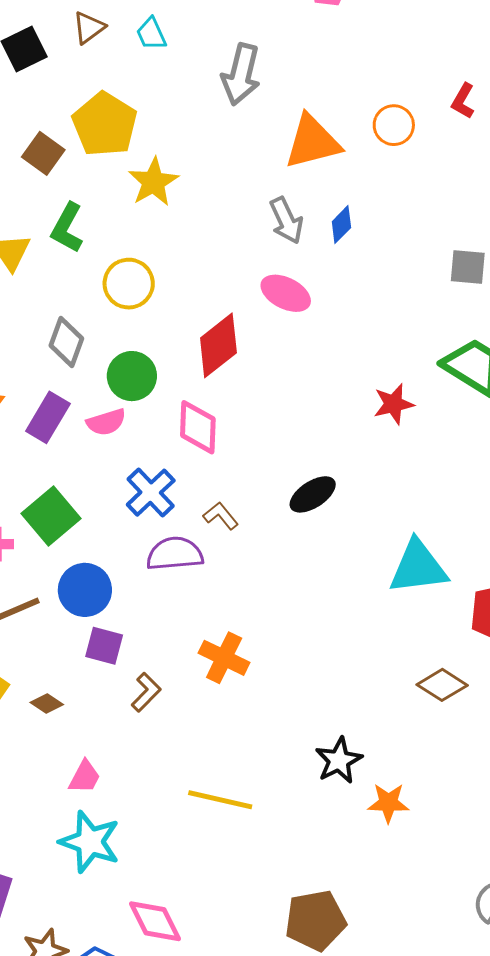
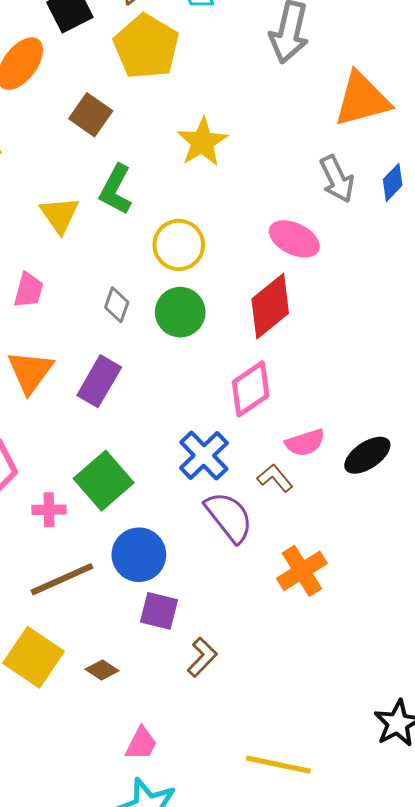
yellow pentagon: (105, 124) -> (146, 47), moved
pink ellipse: (286, 293) -> (294, 239), moved
gray diamond: (66, 342) -> (117, 305), size x0.7
green circle: (132, 376) -> (180, 312), moved
pink semicircle: (106, 422) -> (305, 443), moved
pink diamond: (198, 427) -> (251, 389), turned 54
purple semicircle: (175, 554) -> (229, 517), turned 58
orange cross: (224, 658) -> (302, 571), moved, turned 33

